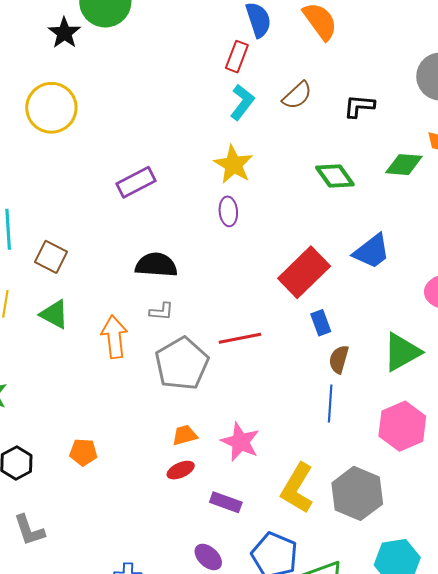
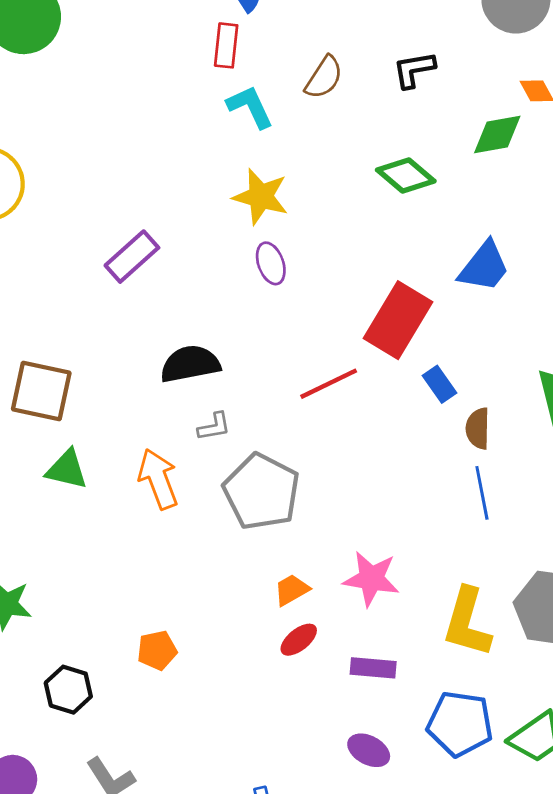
cyan L-shape: (242, 102) -> (250, 107), turned -48
brown square: (51, 257) -> (41, 391), size x1.4
red line: (240, 338) -> (329, 384), moved

